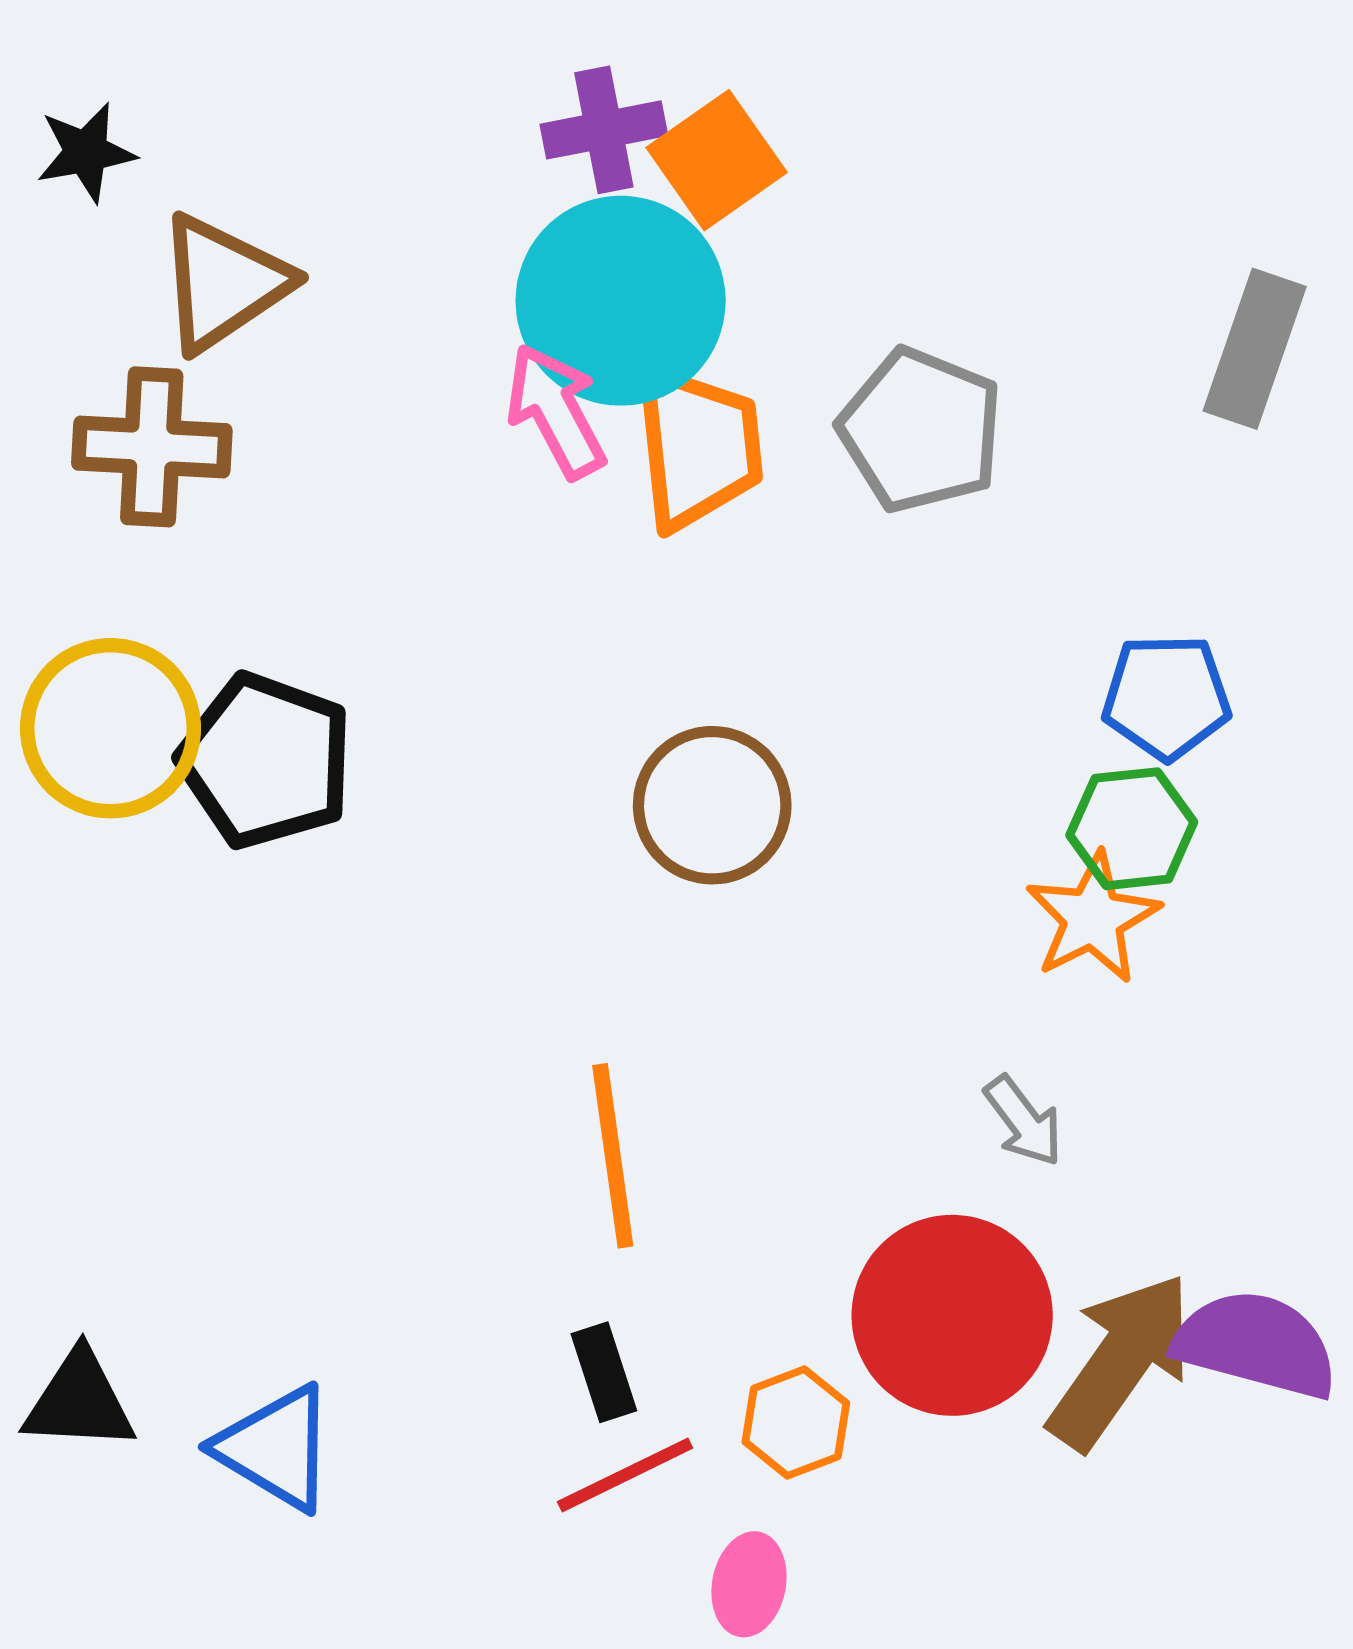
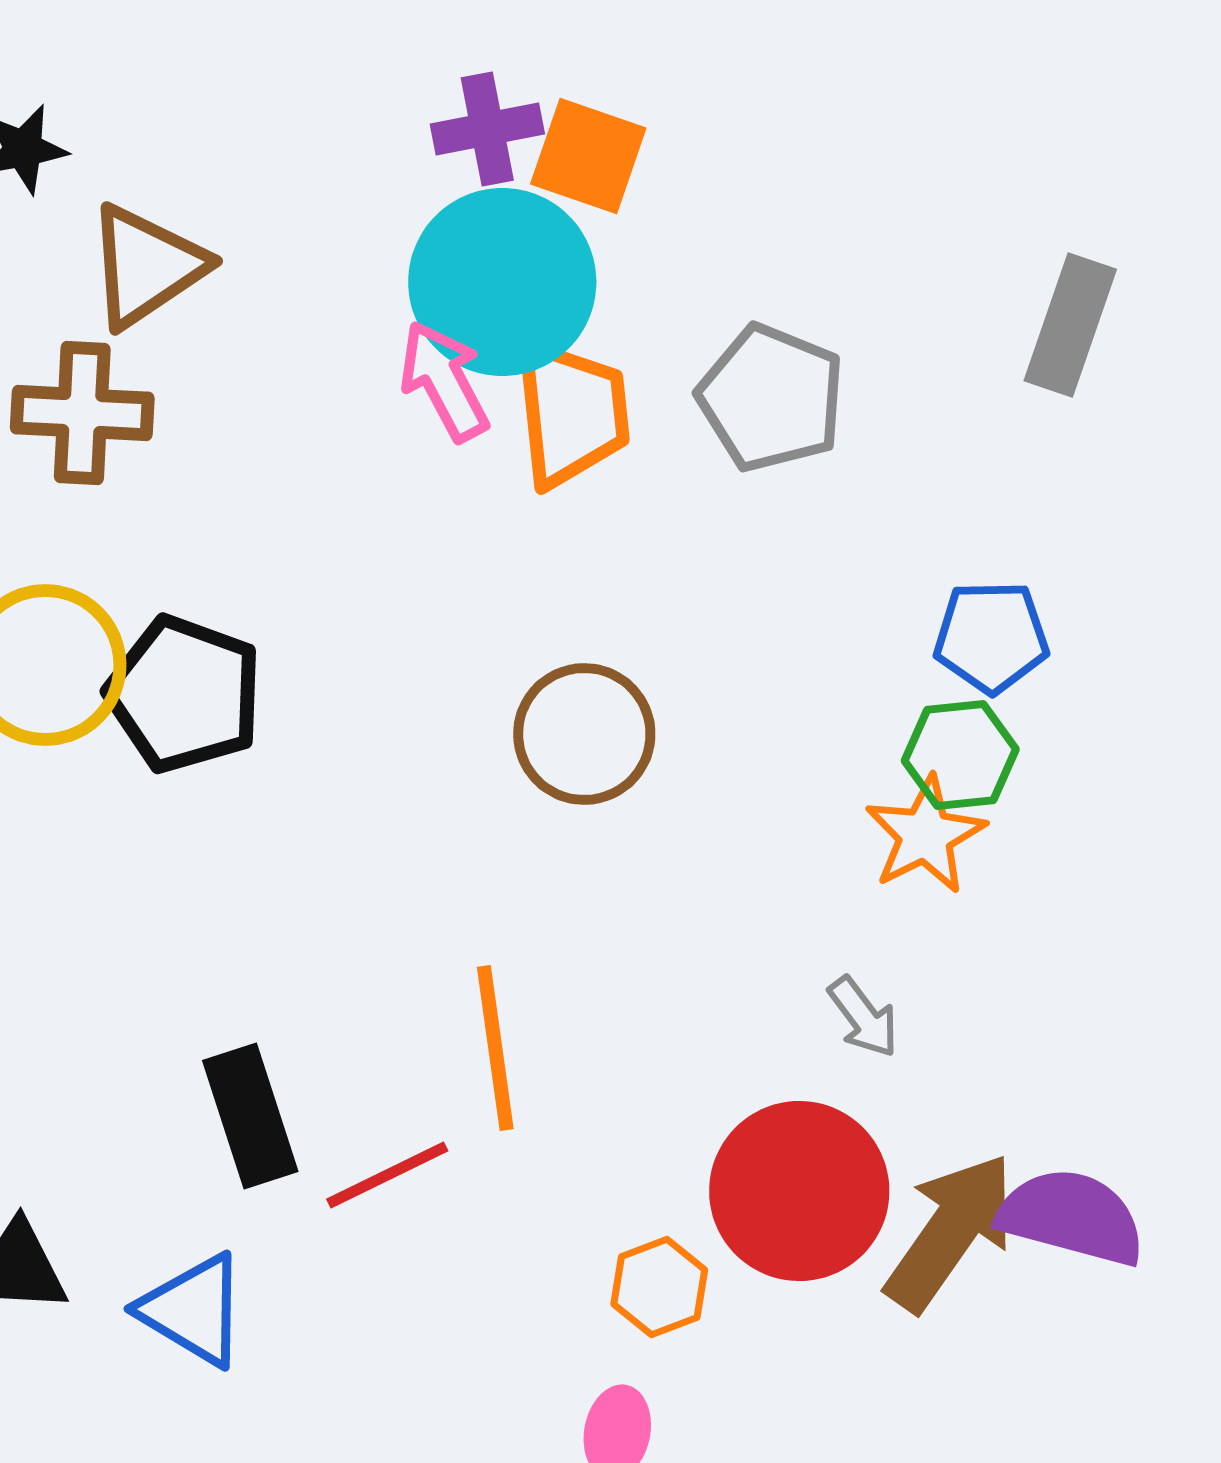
orange square: (717, 160) -> (588, 156), turned -36
black rectangle: (604, 1372) -> (250, 1116), moved, size x1.6
red line: (625, 1475) -> (387, 1175), moved

